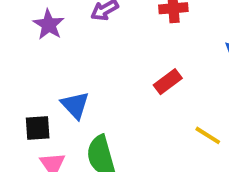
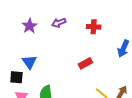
blue triangle: (75, 105) -> (29, 62), moved

